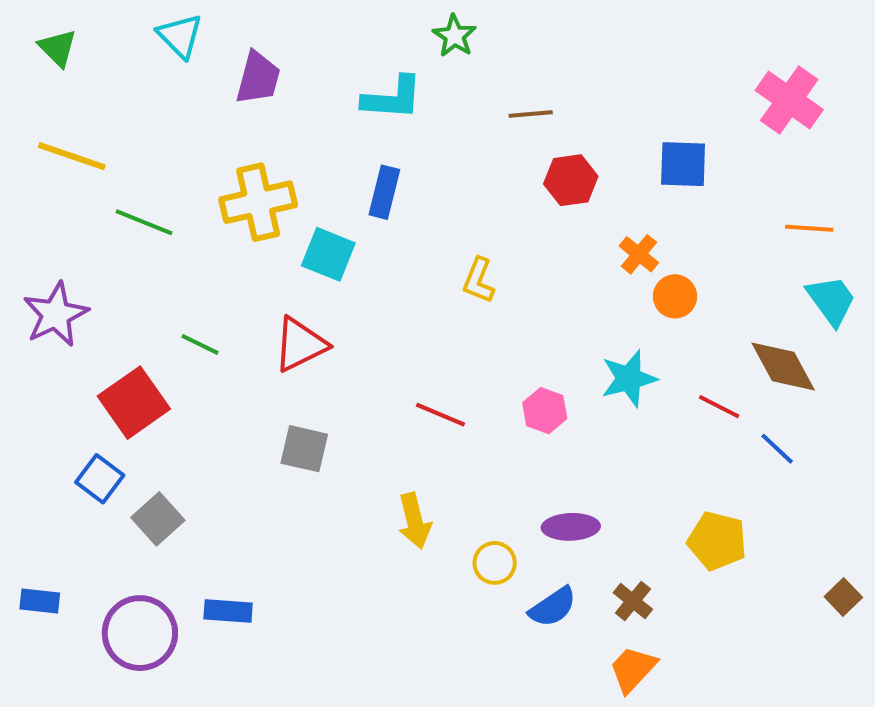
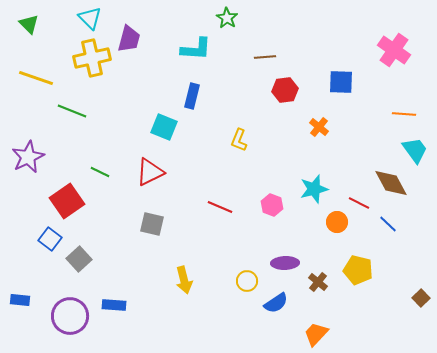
yellow cross: (258, 202) -> (92, 58), moved
orange circle: (675, 296) -> (337, 222), moved
yellow arrow: (414, 521) -> (184, 280), moved
brown cross: (633, 601) -> (318, 282), moved

